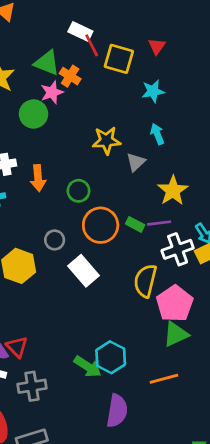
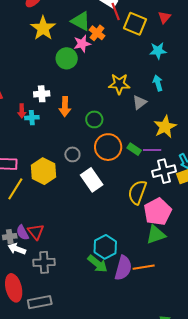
green arrow: (88, 367) -> (98, 264), moved
purple semicircle: (117, 411) -> (123, 268), moved

